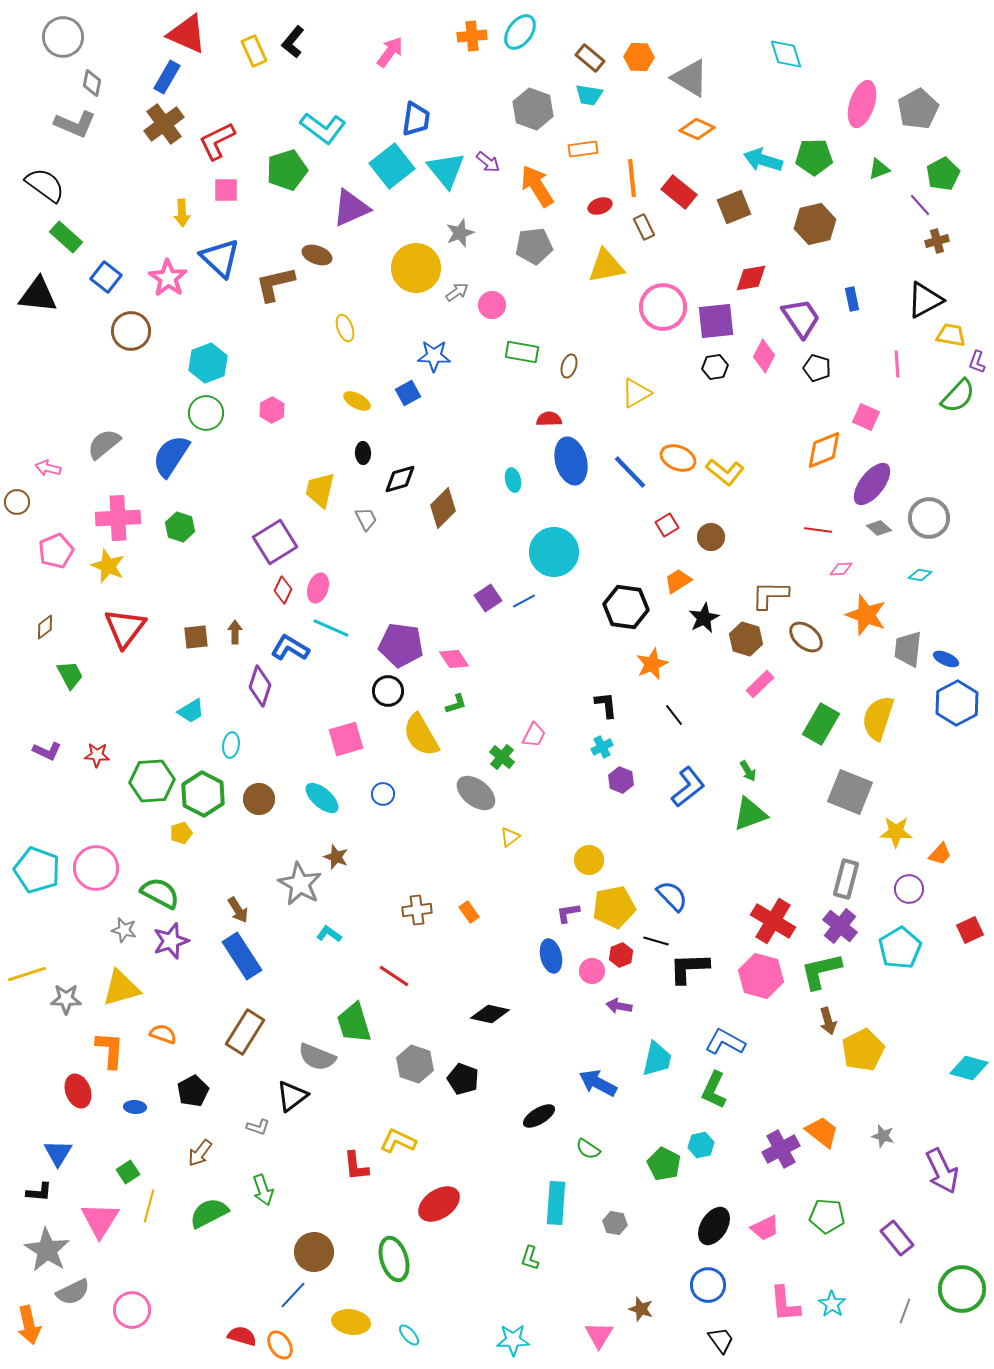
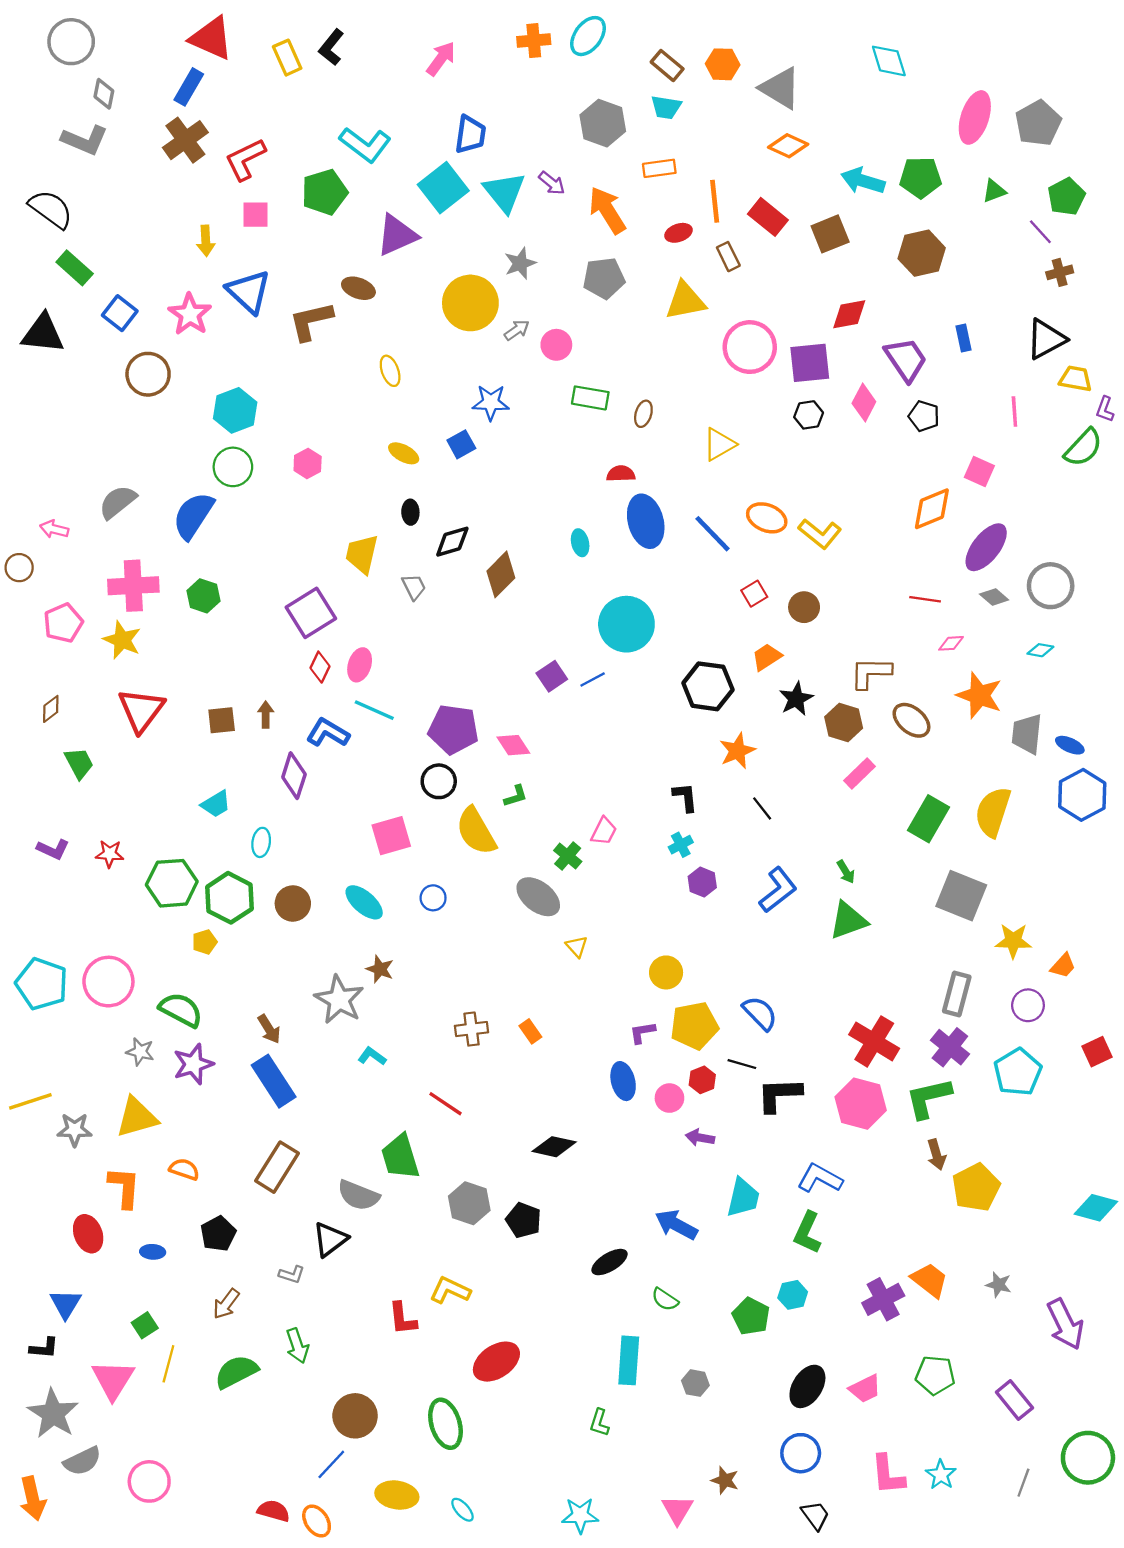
yellow triangle: (510, 837) -> (577, 946), turned -35

